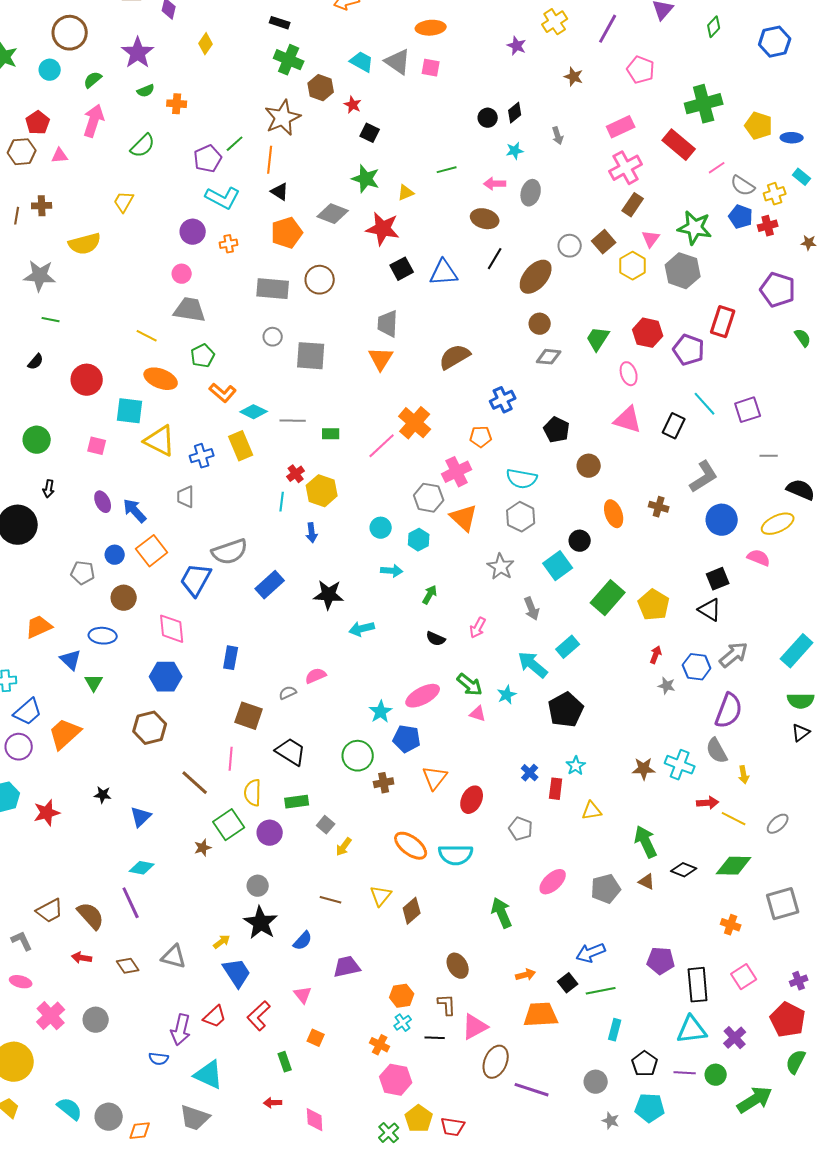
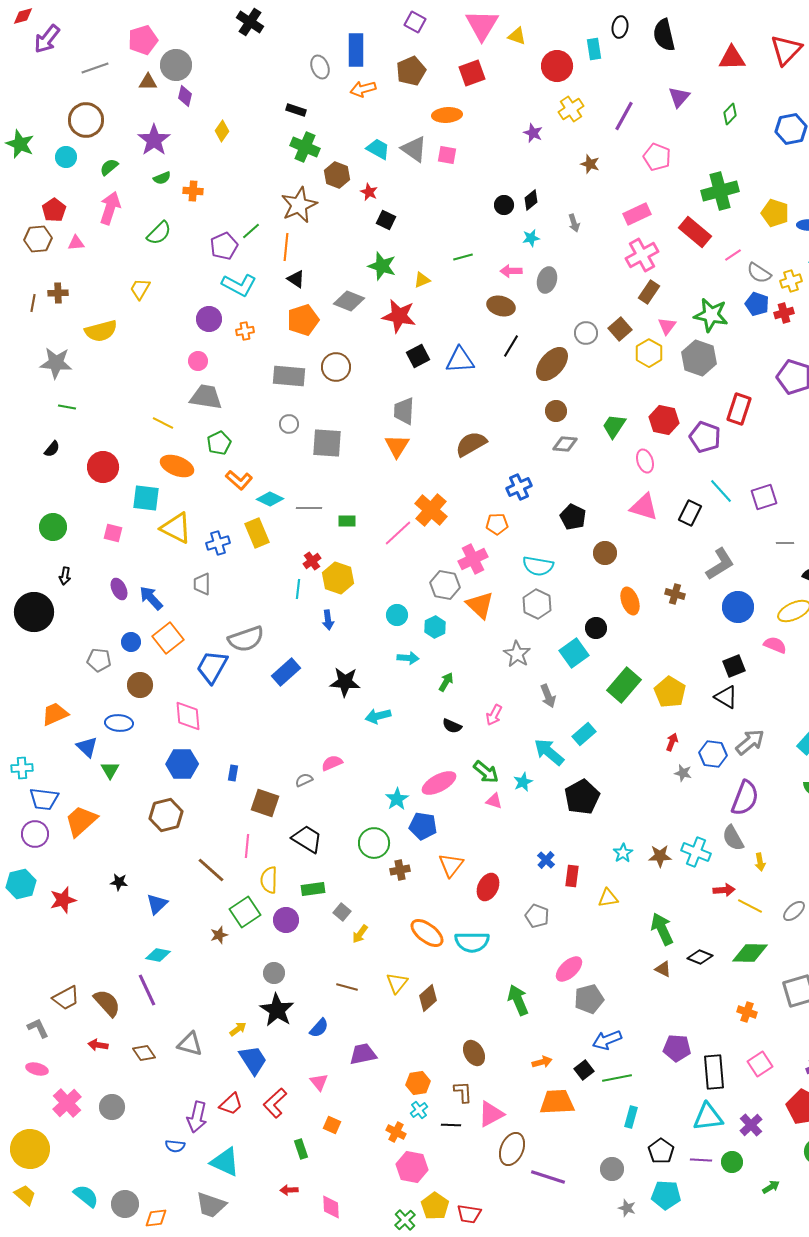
blue rectangle: (231, 658) -> (233, 773), moved, size x0.7
blue trapezoid: (28, 712) -> (44, 799), turned 48
cyan star: (576, 766) -> (623, 853), moved
gray pentagon: (606, 889) -> (589, 999), moved
green arrow: (755, 1100) -> (771, 1187), size x0.5

